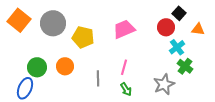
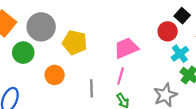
pink trapezoid: (124, 29) -> (126, 48), moved
green circle: (37, 67) -> (23, 53), moved

